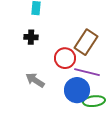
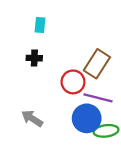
gray arrow: (35, 80) -> (32, 118), moved

